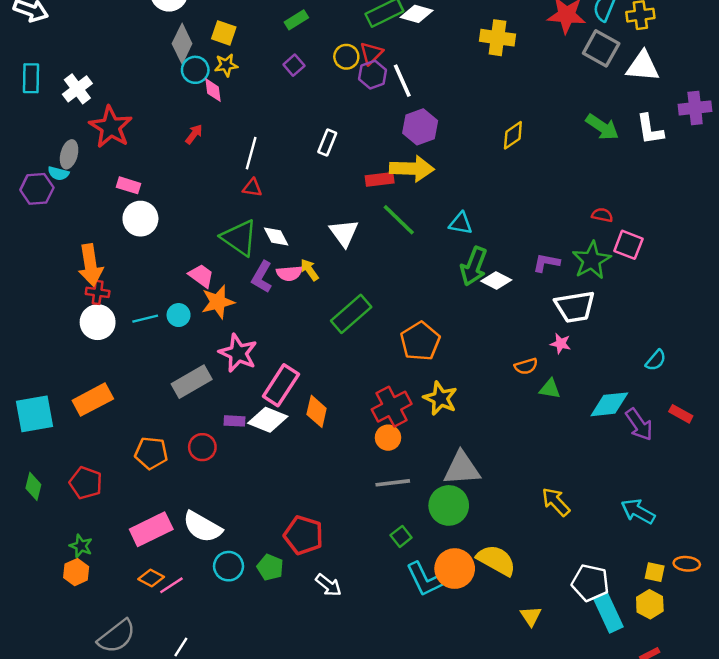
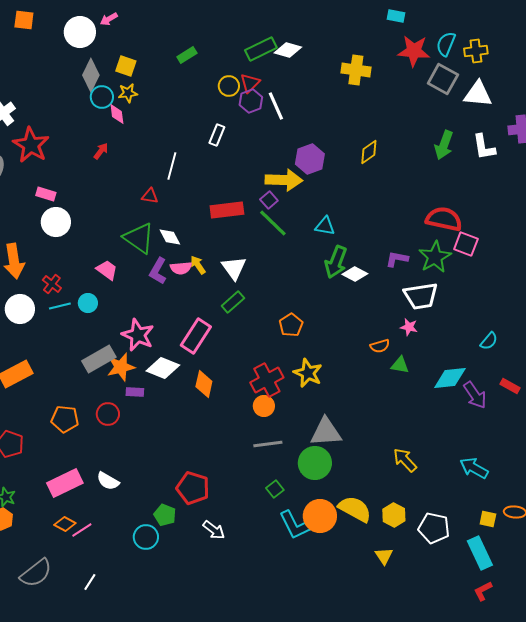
purple square: (294, 65) -> (269, 200), moved
purple hexagon: (420, 127) -> (310, 159), moved
green arrow: (602, 127) -> (444, 145), turned 76
white rectangle: (327, 142) -> (217, 135), moved
white line: (251, 153) -> (172, 166), moved
red rectangle: (380, 179) -> (227, 210), moved, size x1.4
red semicircle: (602, 215) -> (444, 219), size x2.0
white triangle: (344, 233) -> (234, 268), moved
red cross: (98, 292) -> (52, 284), moved, turned 30
orange star: (218, 302) -> (121, 367), moved
green rectangle: (351, 314) -> (233, 302), size x0.7
orange pentagon: (420, 341) -> (291, 325), size x0.7
pink rectangle: (281, 385) -> (196, 336), moved
white diamond: (268, 420) -> (163, 368), moved
white semicircle: (202, 527) -> (108, 481), size x0.7
cyan circle: (229, 566) -> (146, 537), moved
yellow hexagon: (650, 604) -> (394, 515), moved
cyan rectangle: (608, 613) -> (480, 553), moved

